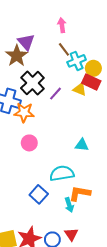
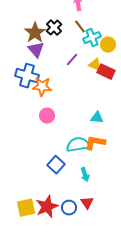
purple triangle: (26, 42) -> (36, 50), moved
red rectangle: (91, 82) -> (106, 72), moved
black cross: (32, 83) -> (54, 28), moved, size x0.7
purple line: (56, 94) -> (72, 60), moved
orange L-shape: (80, 193) -> (95, 143), moved

